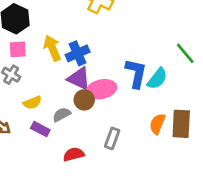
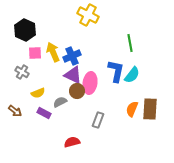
pink square: (18, 49) -> (35, 53), moved
green line: (185, 53) -> (130, 43), moved, turned 30
pink ellipse: (101, 89) -> (90, 83), turned -70
red semicircle: (74, 154) -> (72, 142), moved

